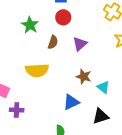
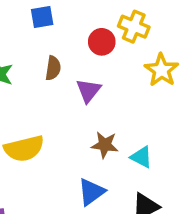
red circle: (63, 17) -> (102, 42), moved
brown semicircle: (53, 42) -> (53, 68), moved

